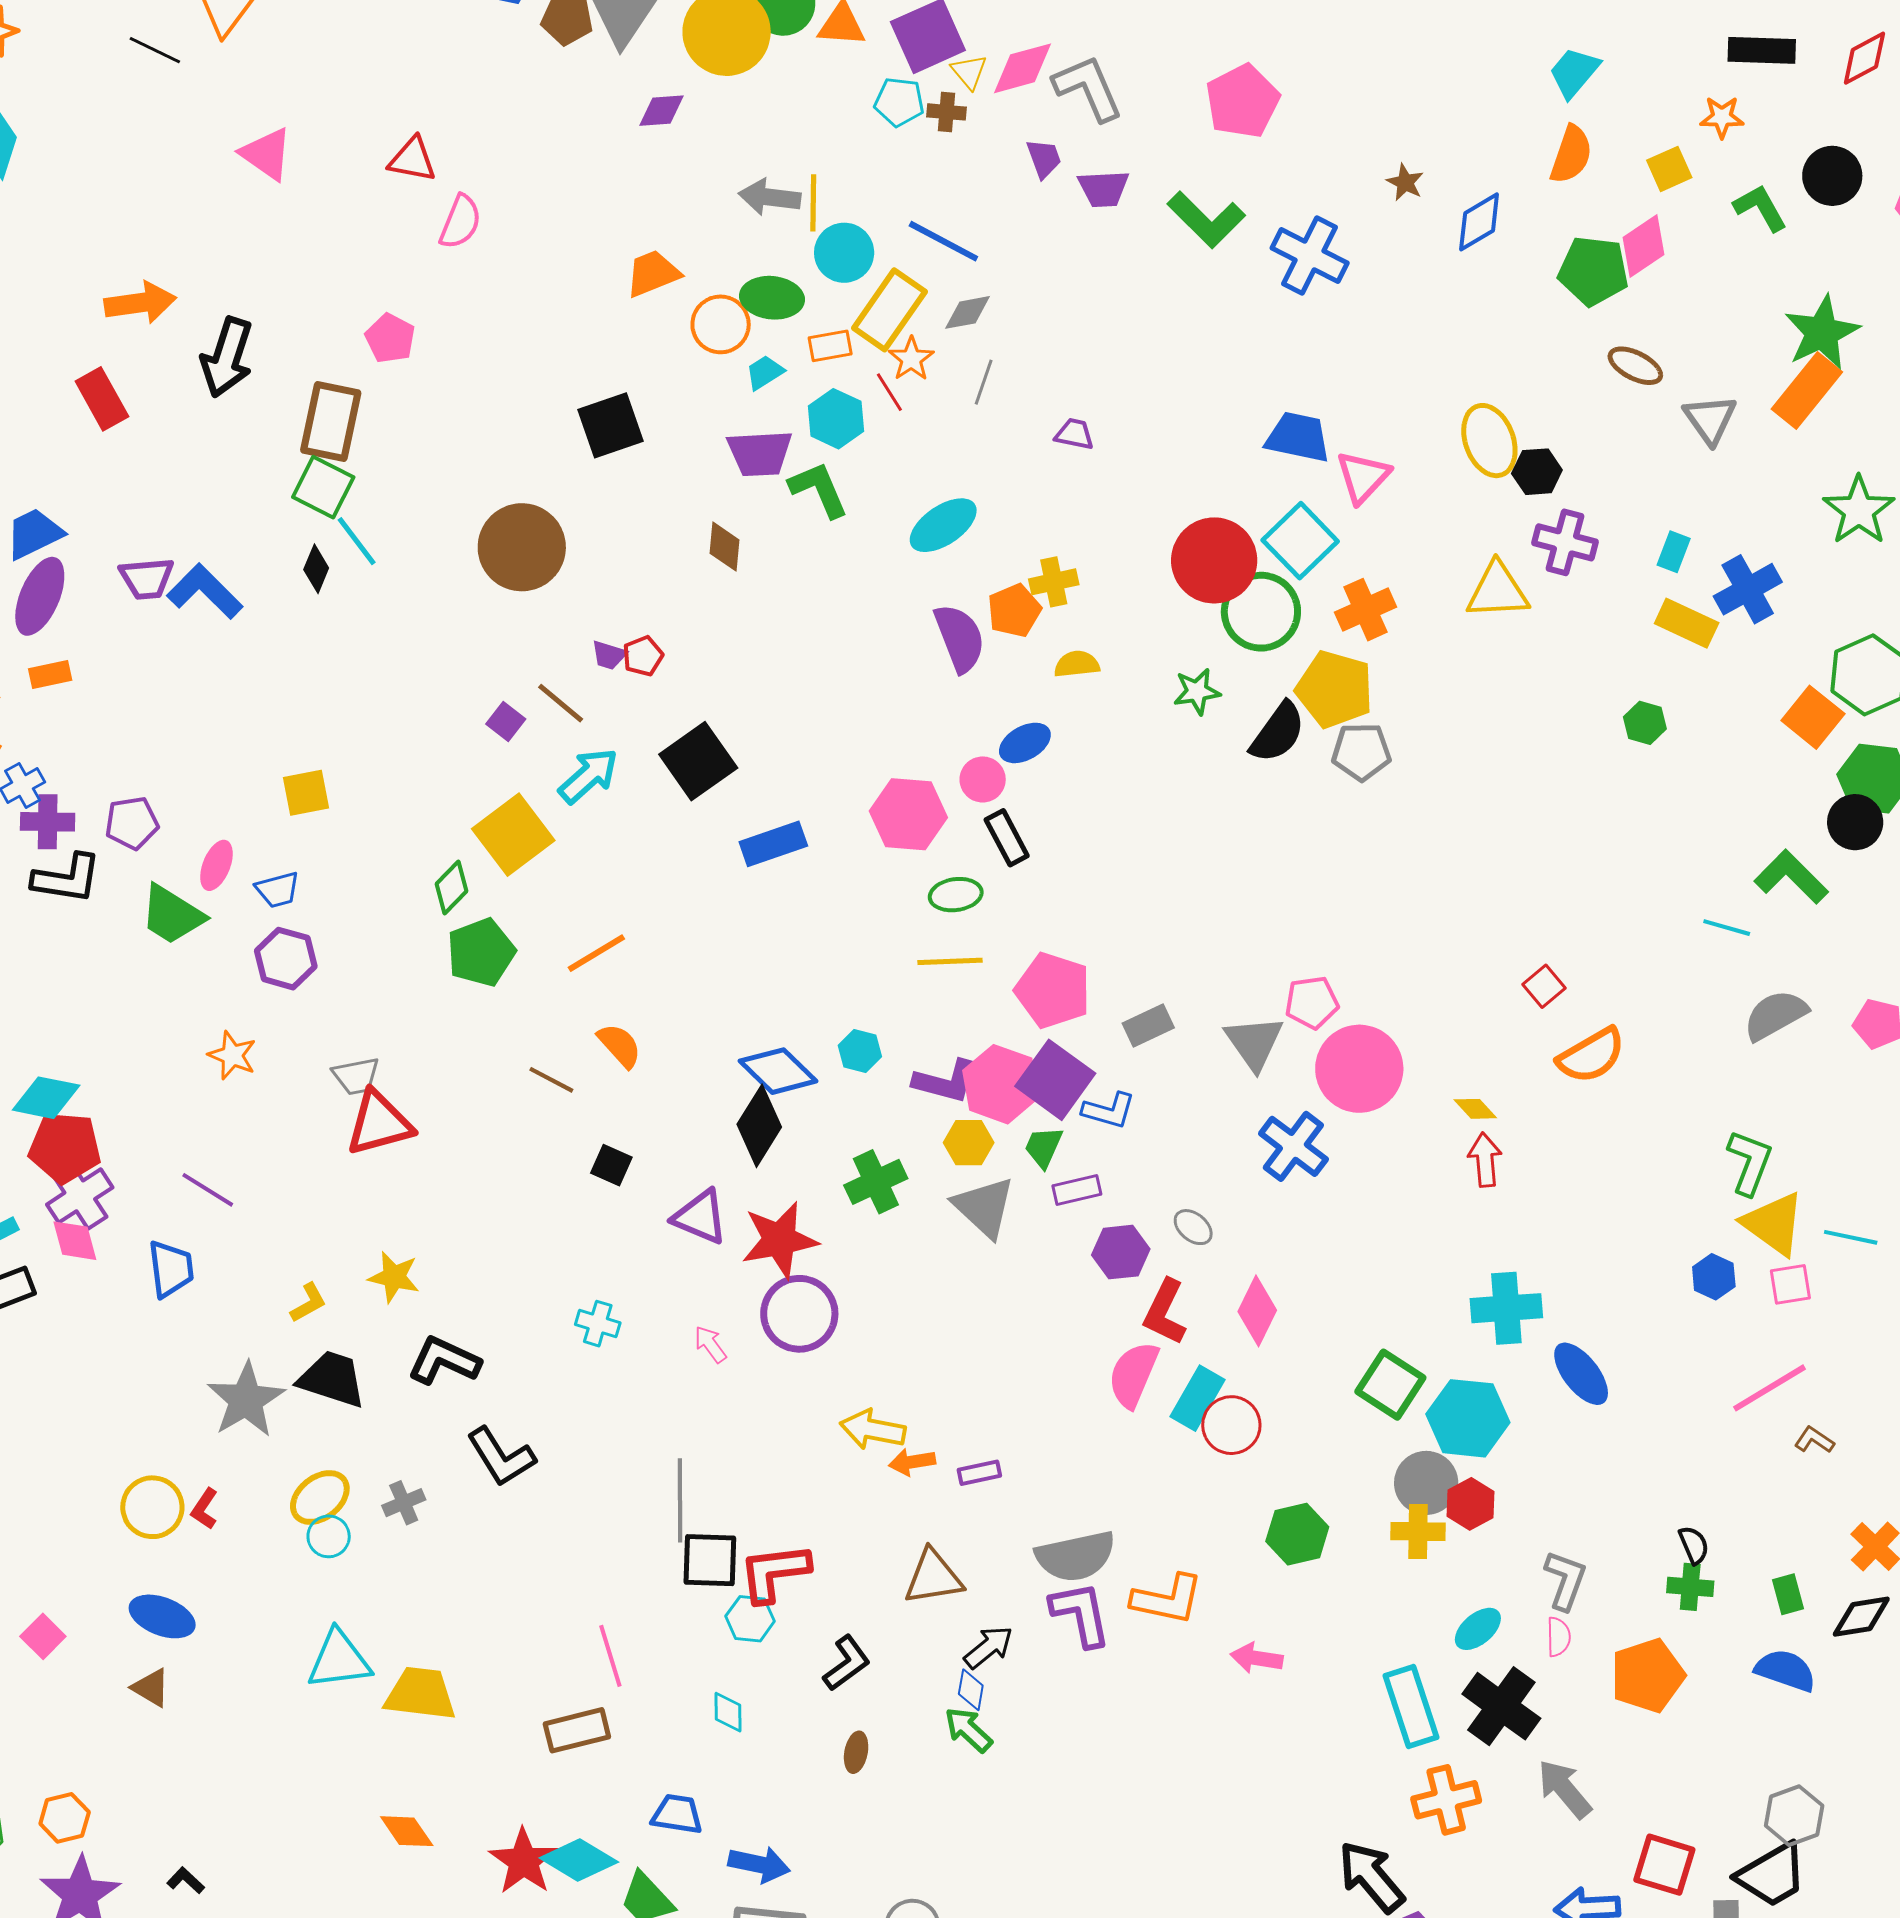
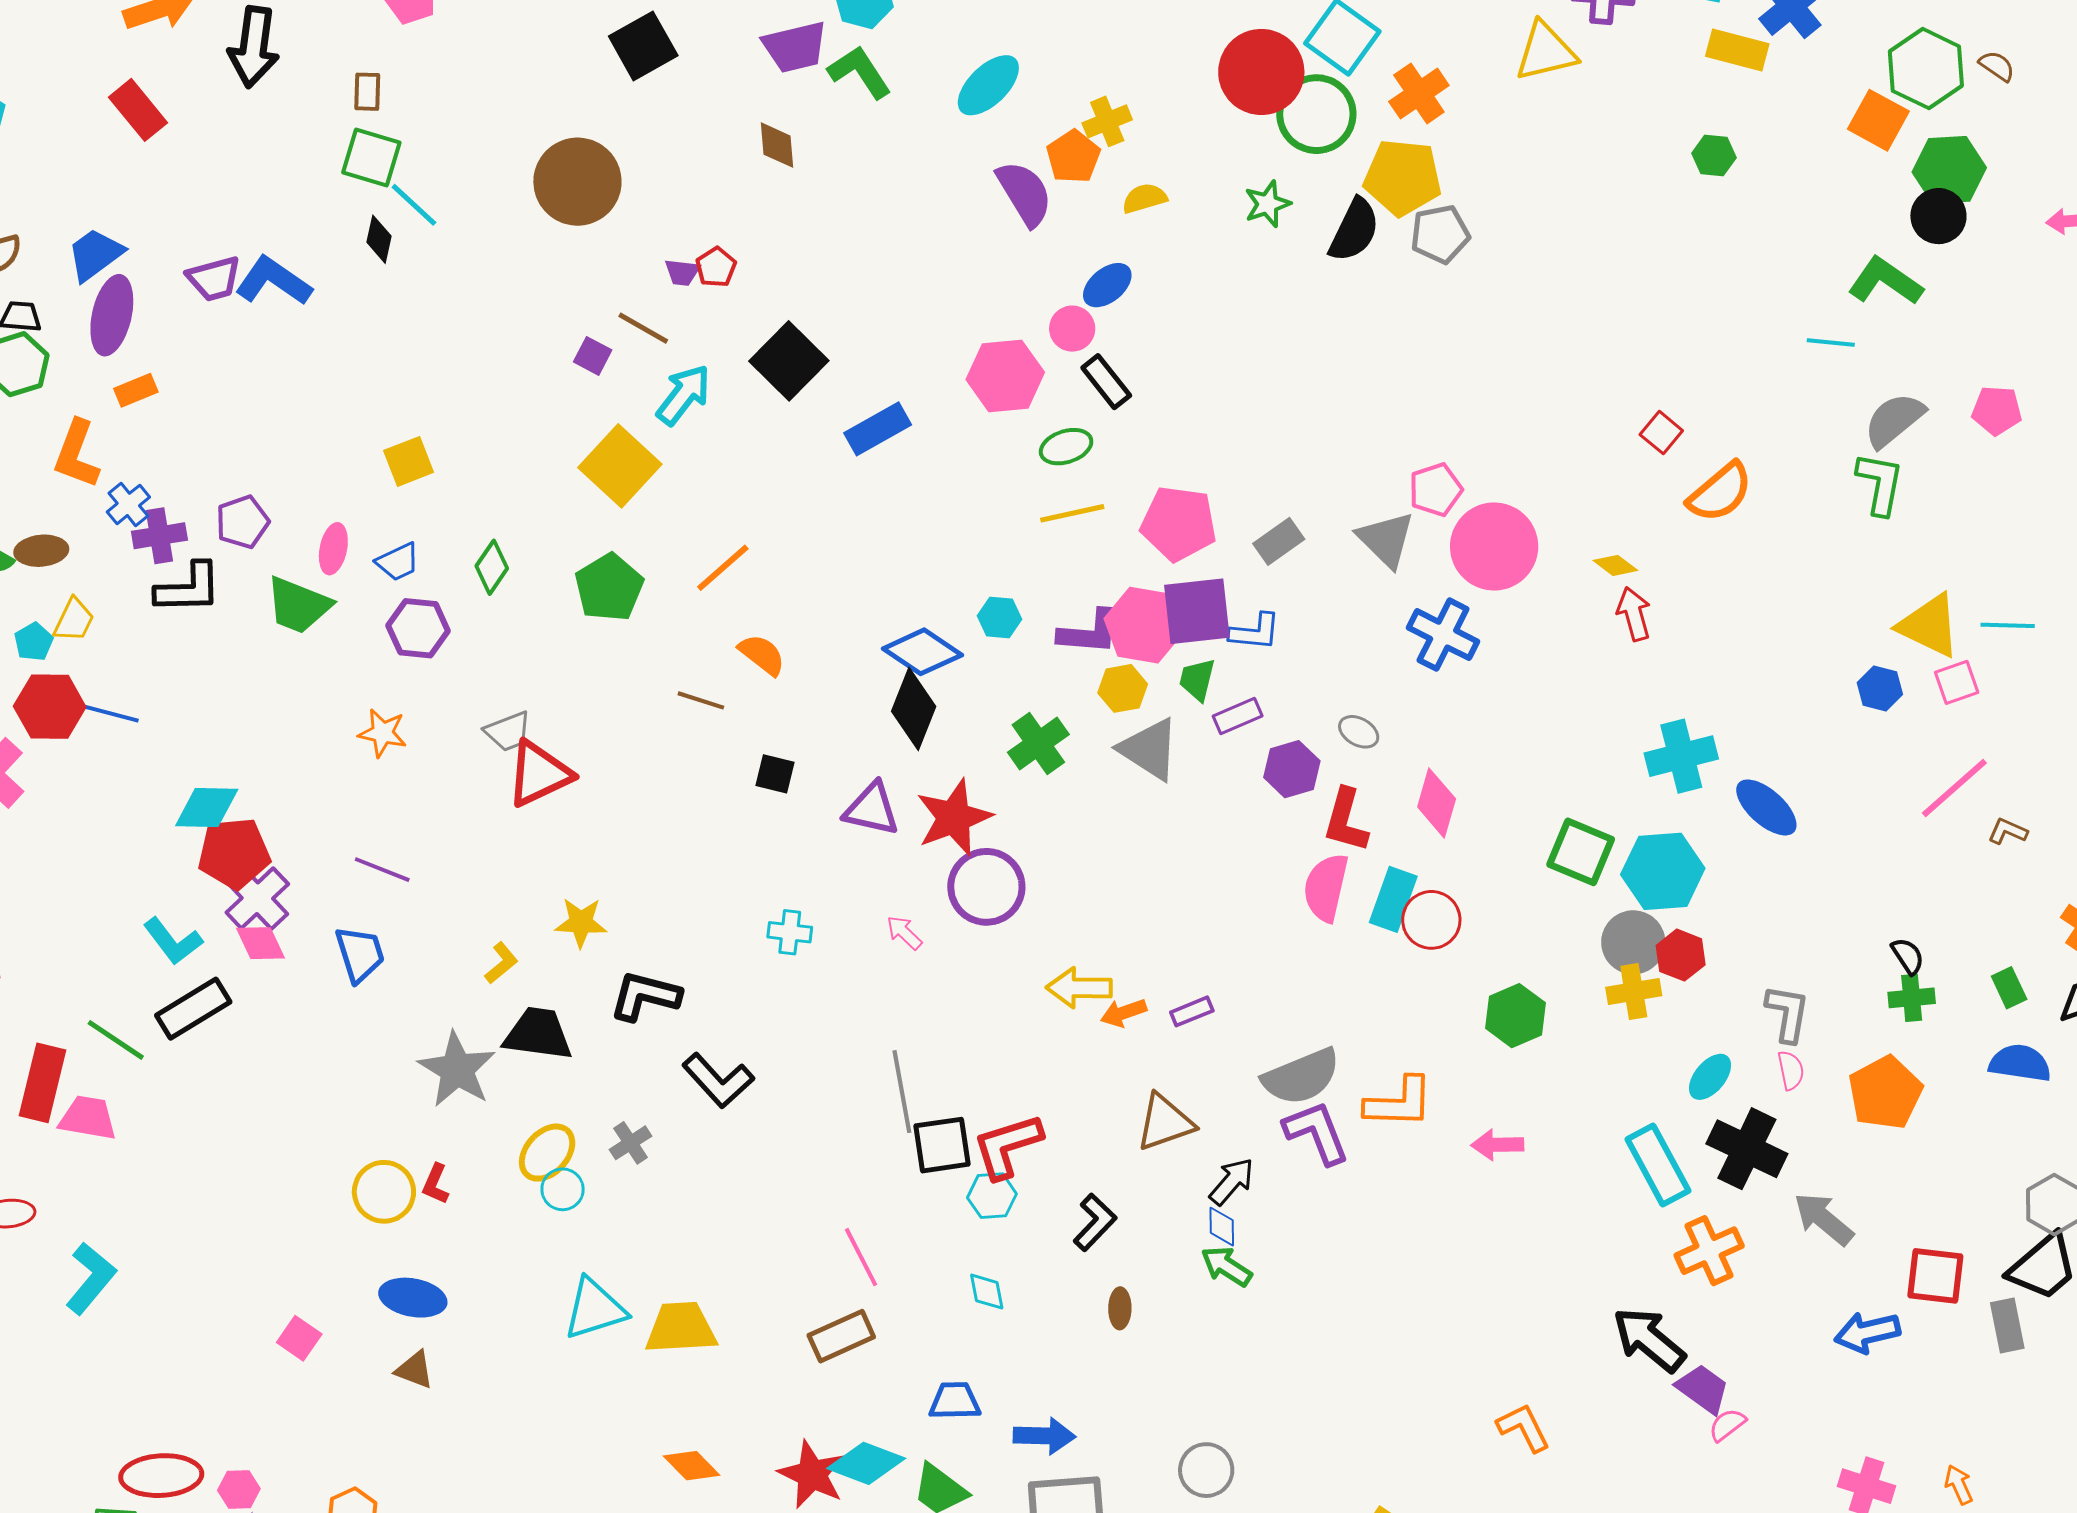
brown rectangle: (331, 422) -> (367, 92), size x0.5
green diamond: (451, 888) -> (492, 567), moved
purple square: (1055, 1080) -> (1197, 611), turned -32
green L-shape: (1750, 1162) -> (1880, 484), moved

